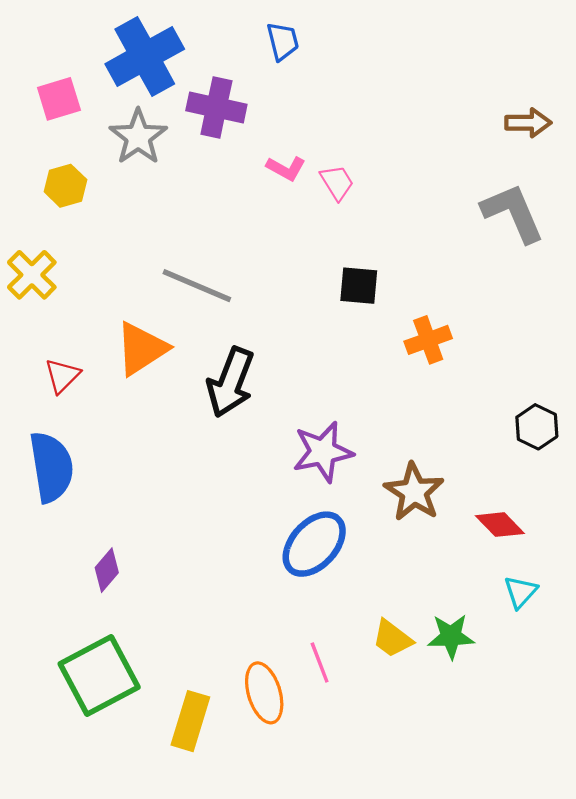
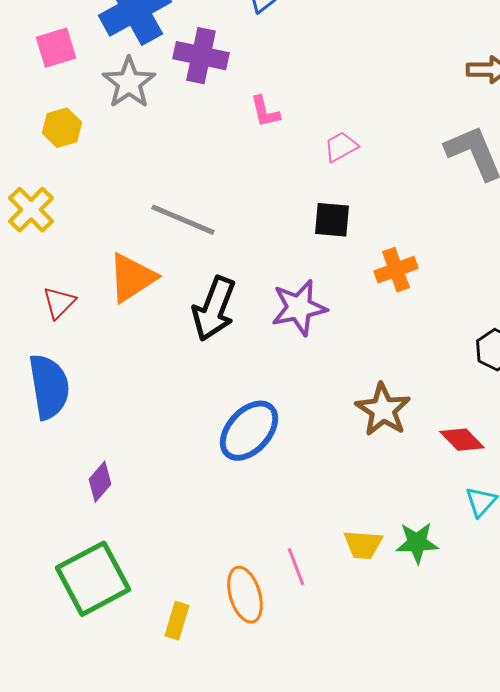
pink L-shape: (286, 168) -> (265, 112), turned 48
pink trapezoid: (337, 182) -> (341, 147), moved, turned -87
purple star: (323, 452) -> (299, 308), moved
blue ellipse: (314, 544) -> (249, 431), moved
yellow trapezoid: (392, 639) -> (363, 545), turned -33
yellow rectangle: (190, 721) -> (177, 621), size x0.7

